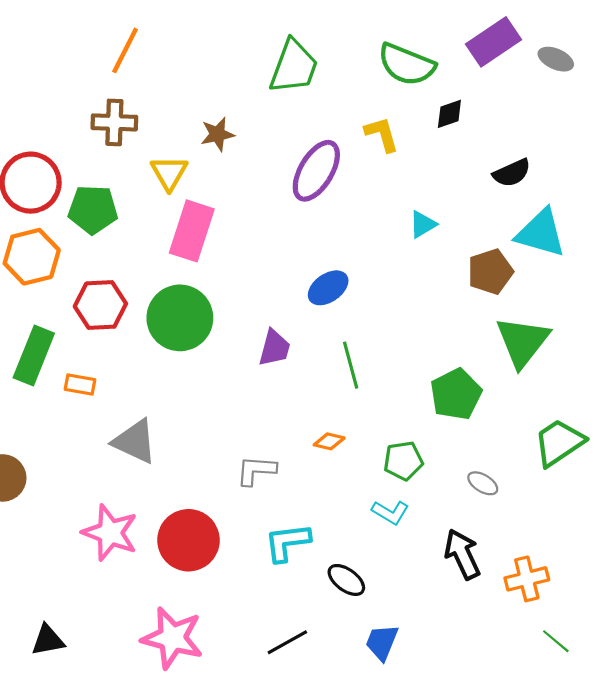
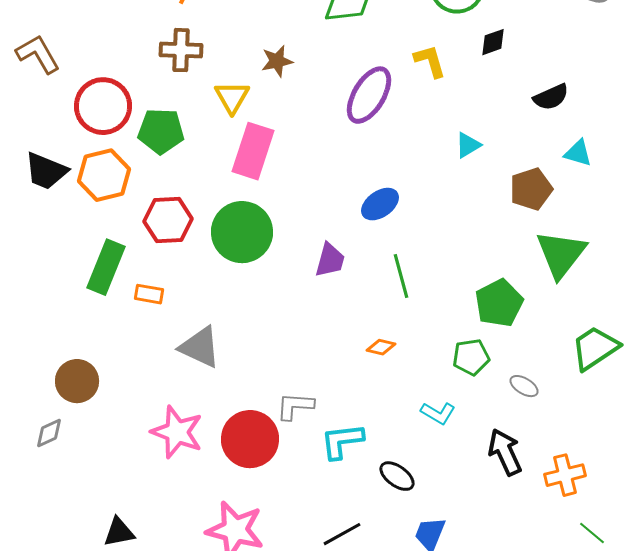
cyan triangle: (541, 233) -> (578, 153), size x0.6
green pentagon: (403, 461) -> (471, 357), moved
gray L-shape: (256, 470) -> (295, 406), moved

